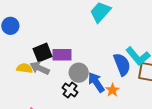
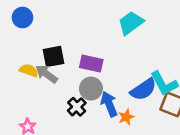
purple rectangle: (62, 55) -> (91, 64), moved
blue semicircle: (122, 64) -> (143, 89), turned 65

